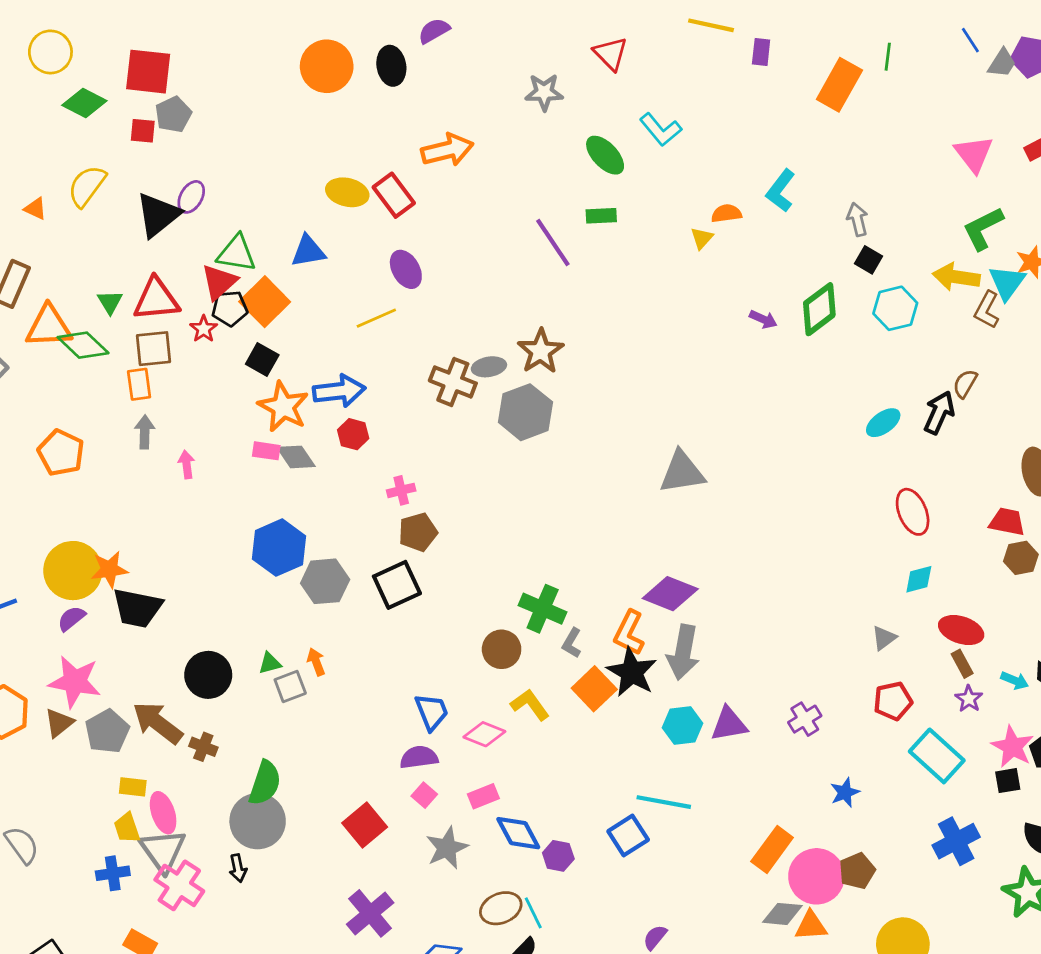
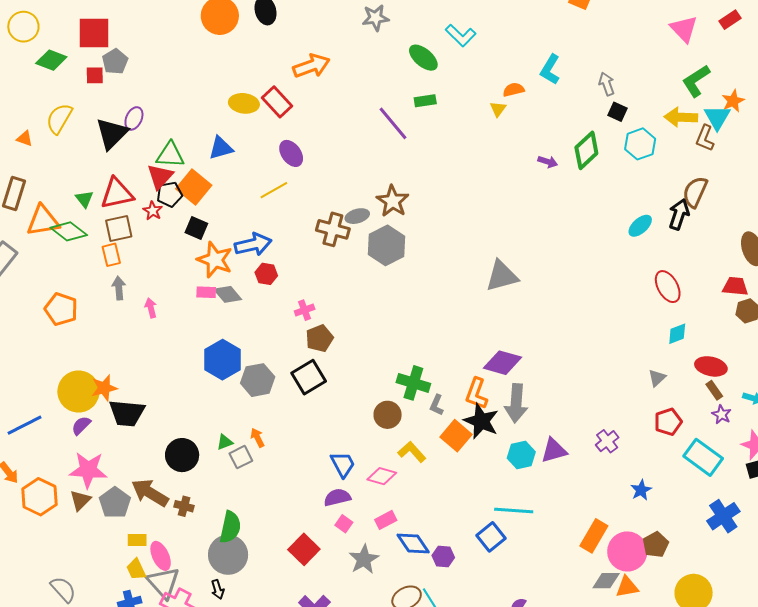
brown semicircle: (965, 384) -> (695, 192), size x1.5

